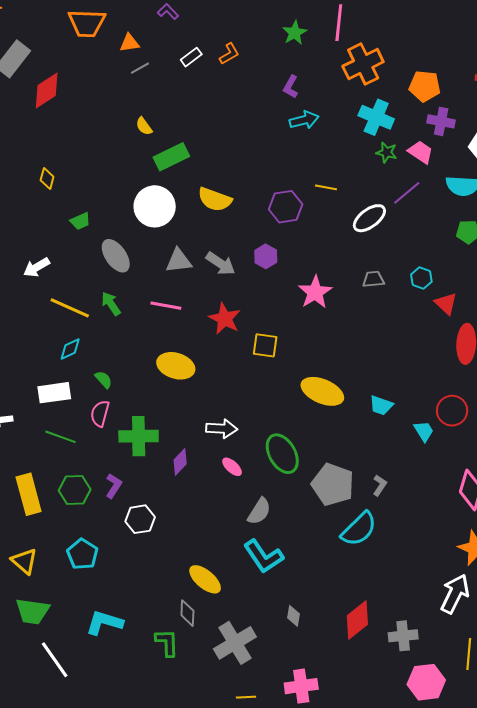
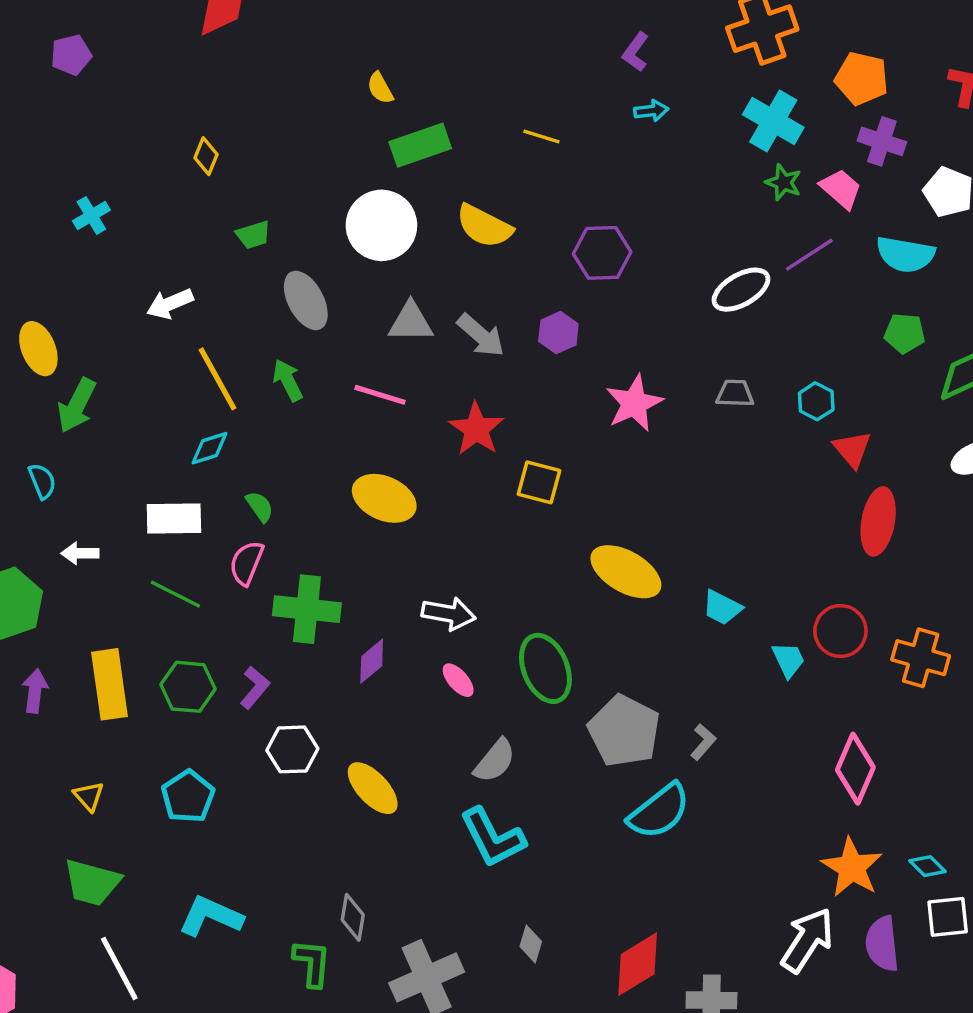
cyan arrow: (304, 120) -> (651, 111), size x0.7
yellow line: (326, 187) -> (541, 136), moved
yellow line: (70, 308) -> (218, 379), turned 30
yellow triangle: (24, 561) -> (89, 796), size x0.7
yellow ellipse: (205, 579) -> (373, 788), moved

